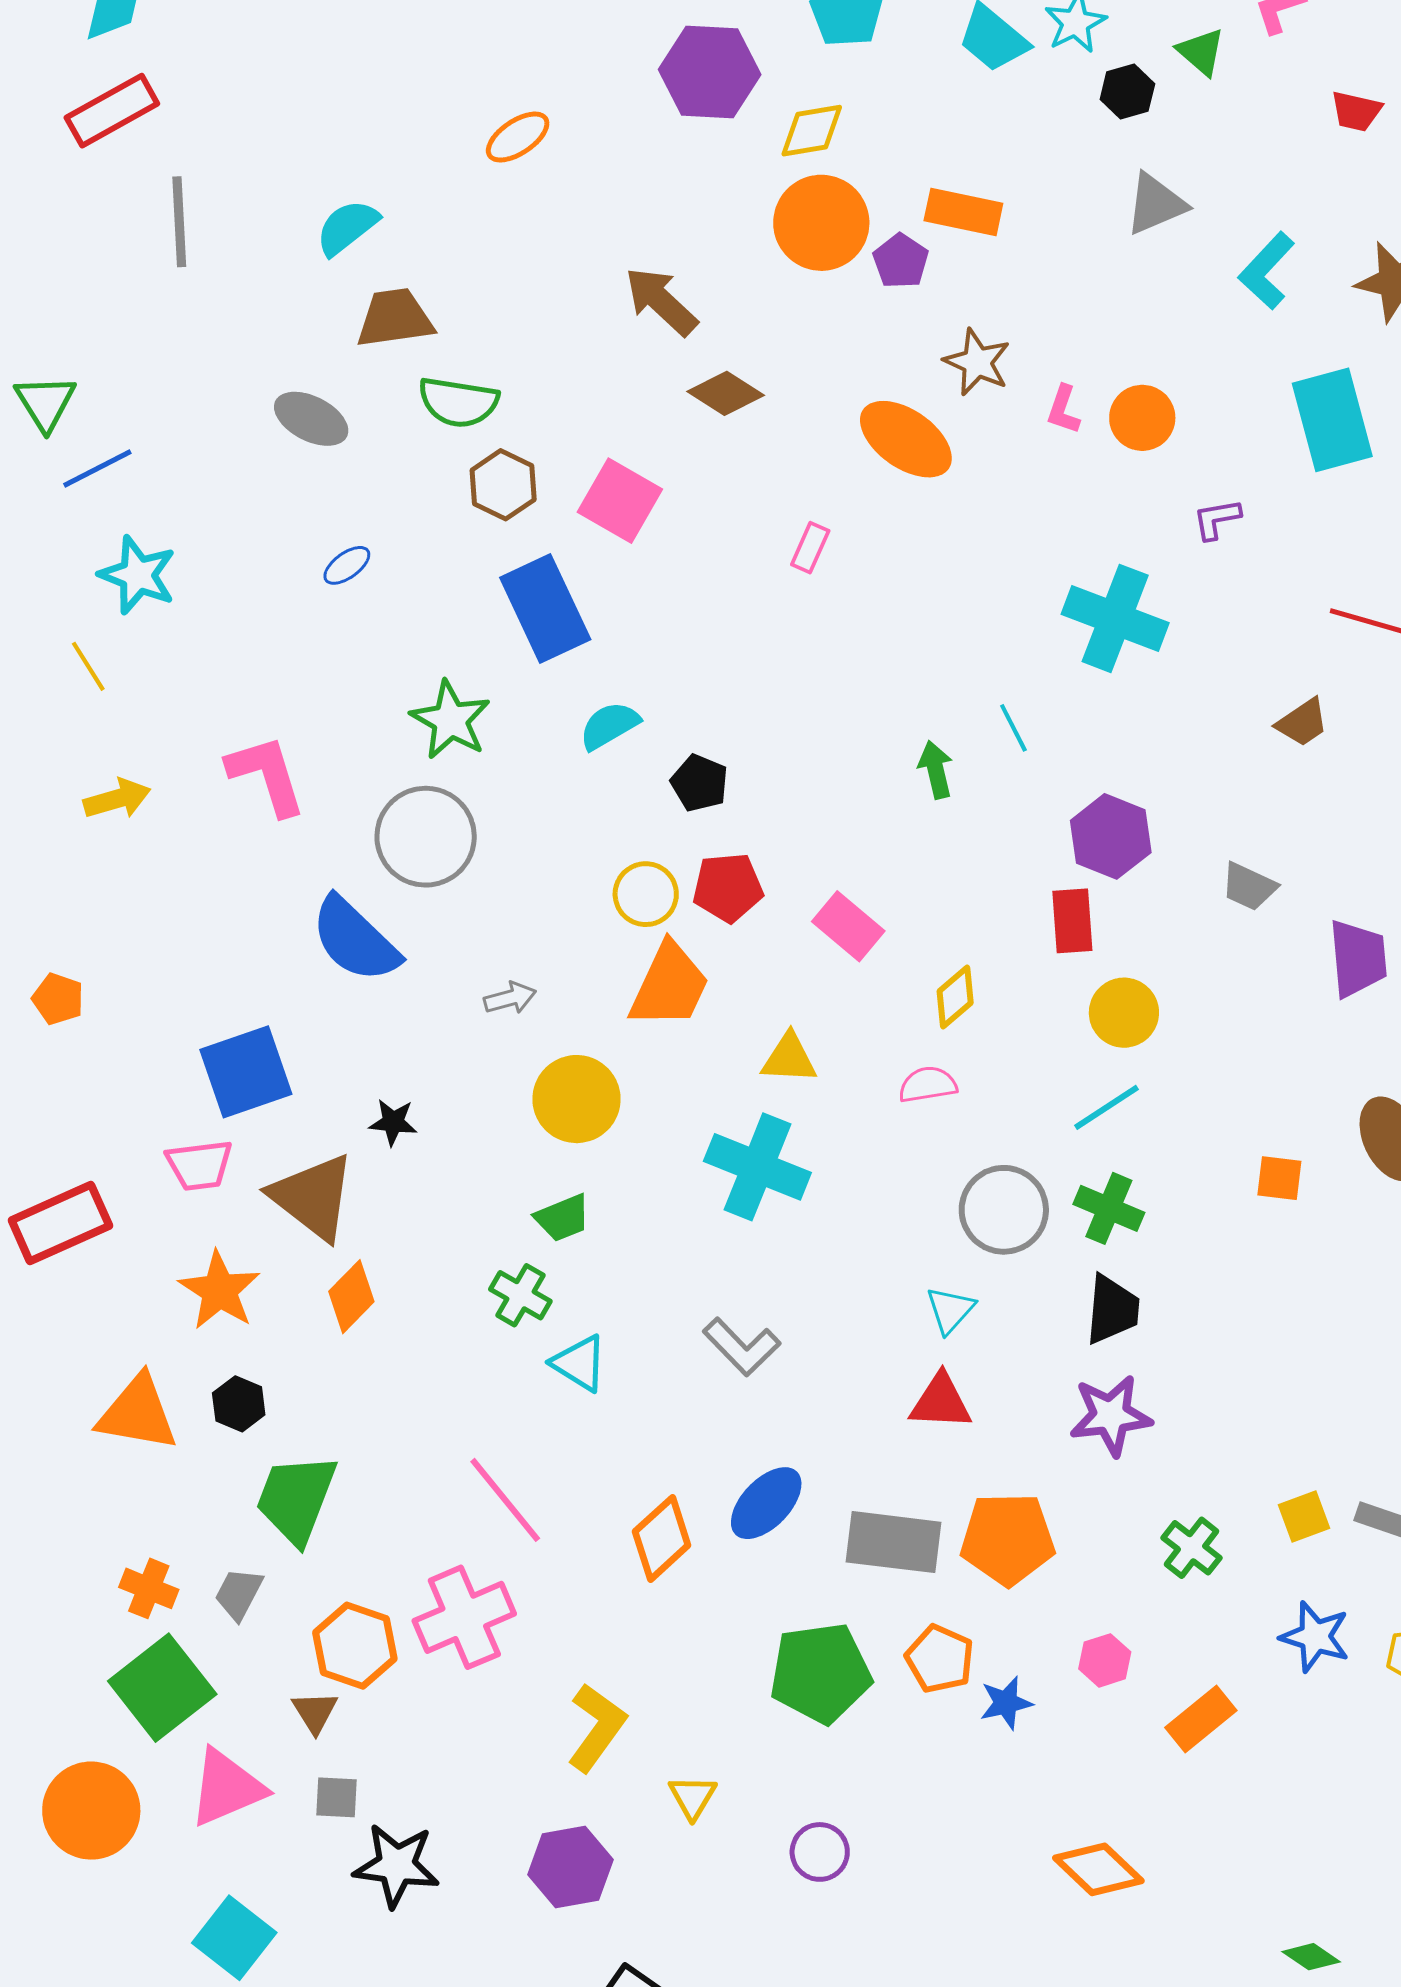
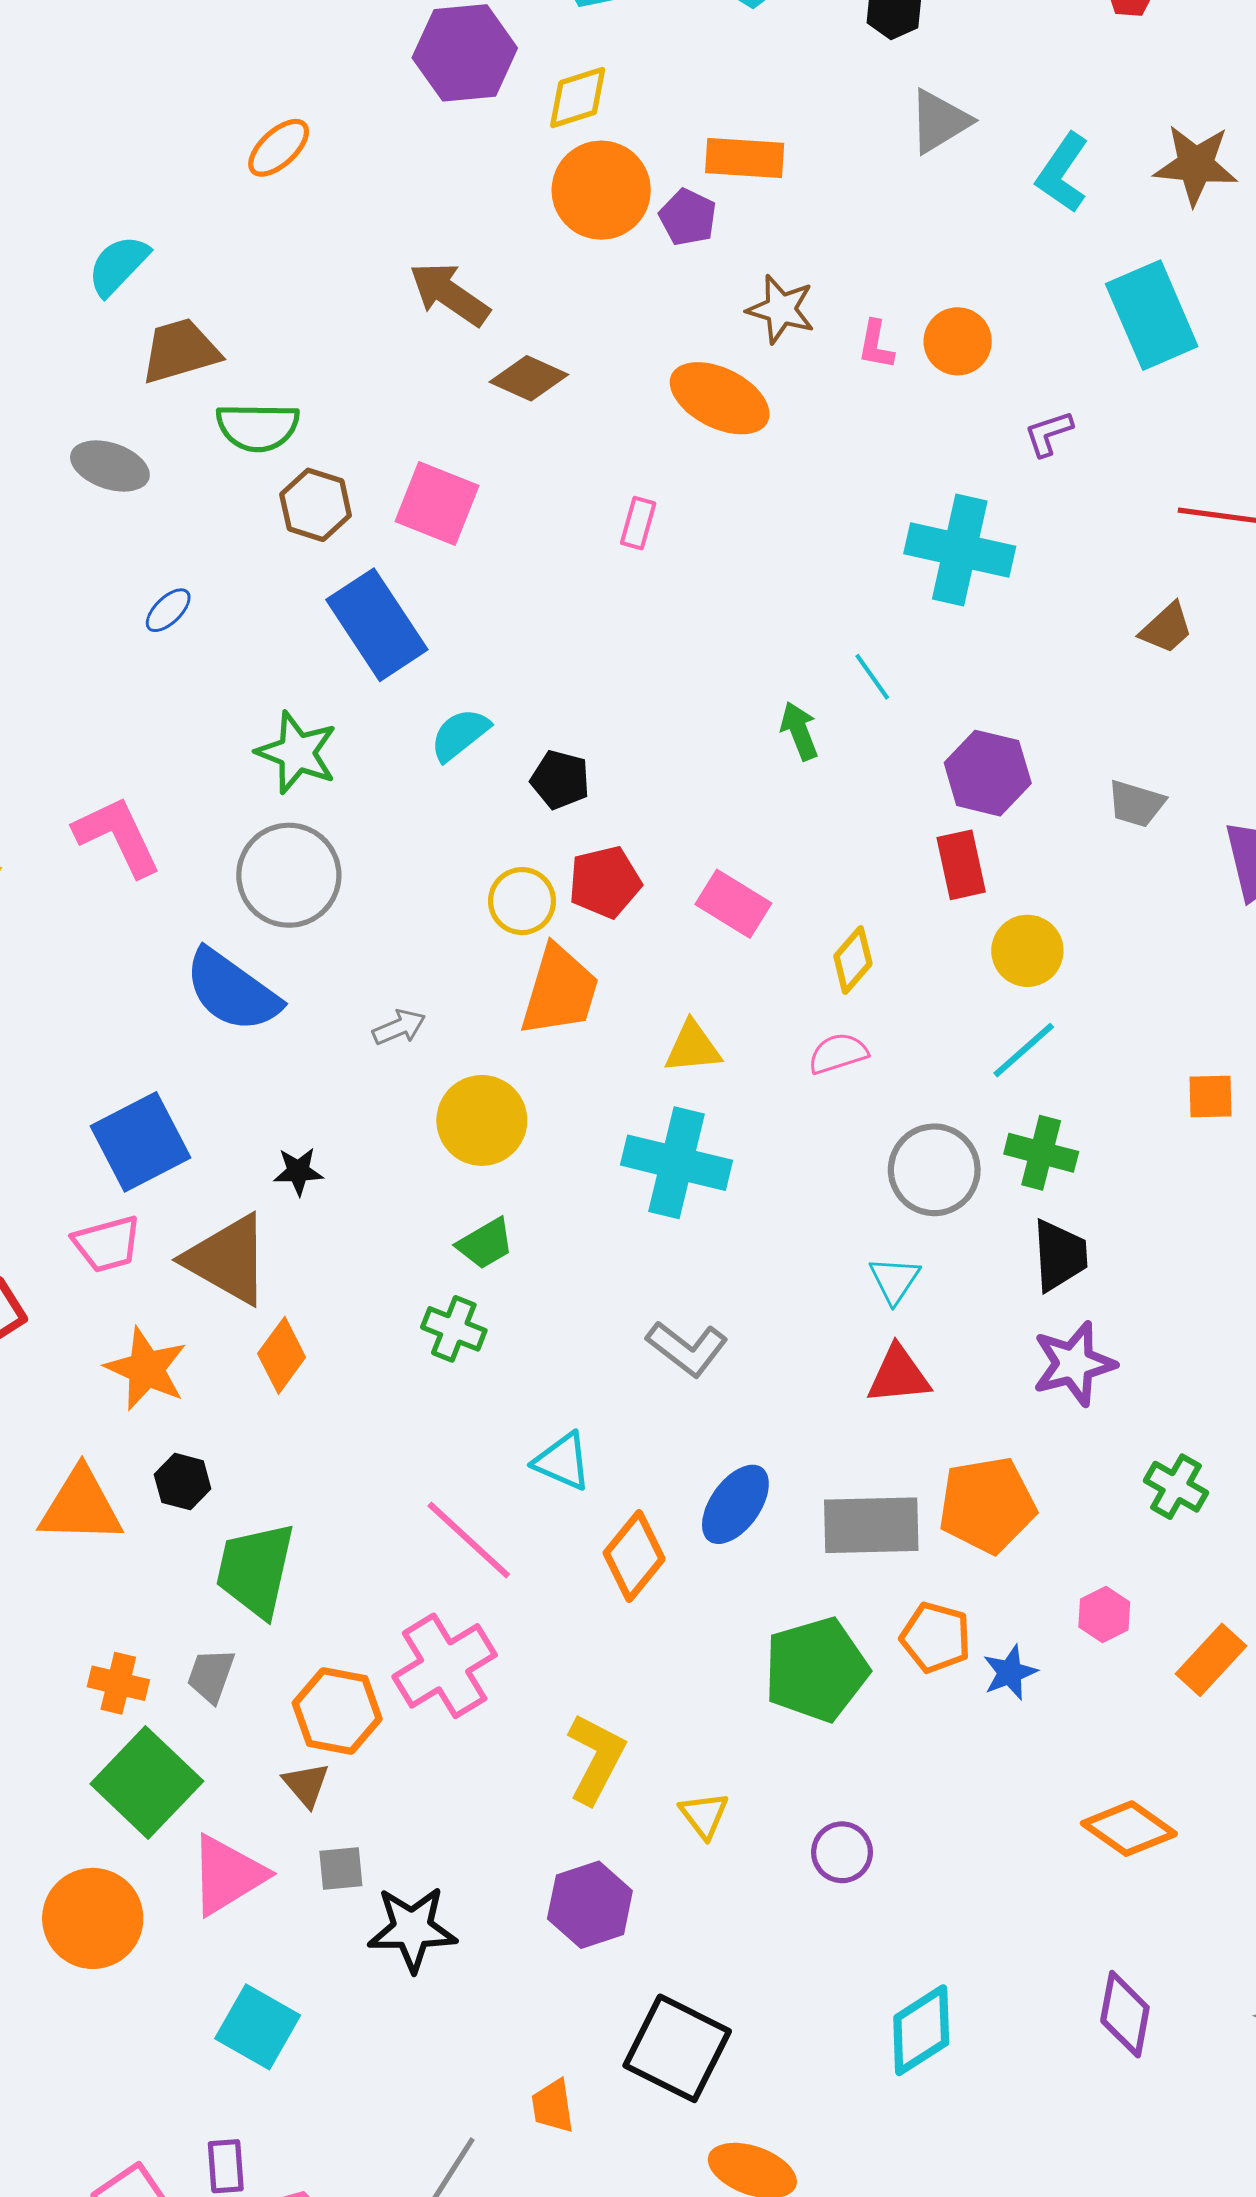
cyan triangle: (579, 1363) -> (562, 1461), moved

